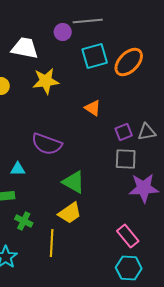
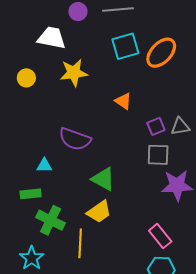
purple circle: (63, 32) -> (78, 12), moved
green cross: (24, 221) -> (51, 220), size x1.5

